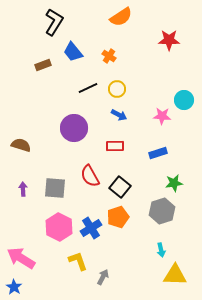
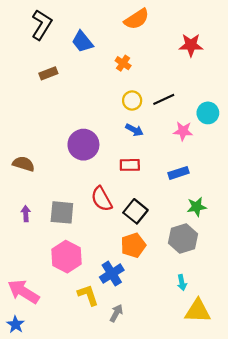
black L-shape: (54, 22) -> (42, 25), moved
blue trapezoid: (73, 52) -> (82, 42), moved
black line: (88, 88) -> (164, 99), moved
blue cross: (91, 228) -> (112, 274), moved

